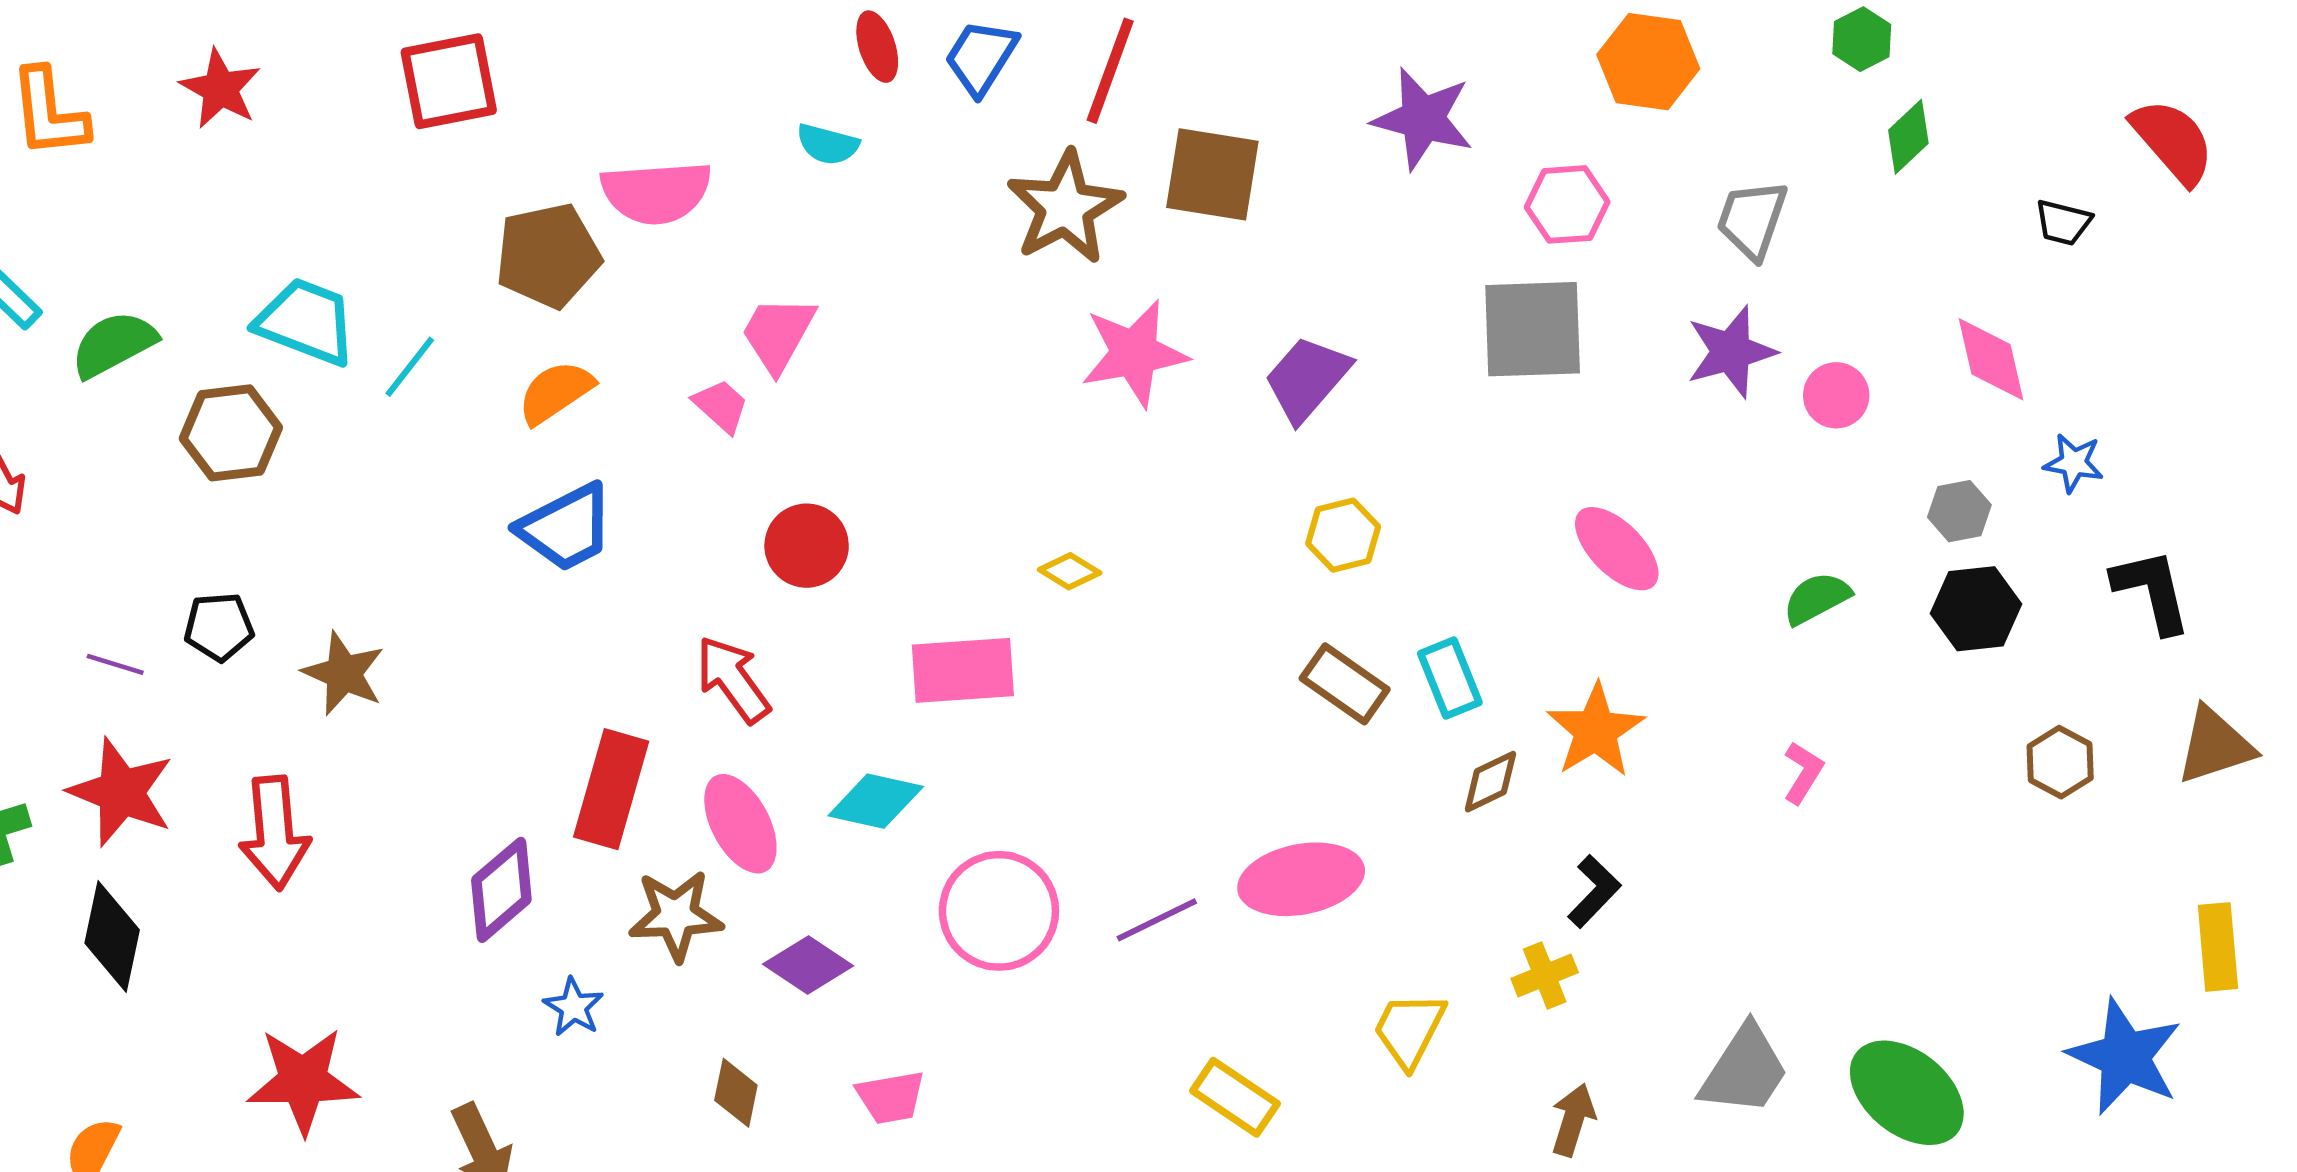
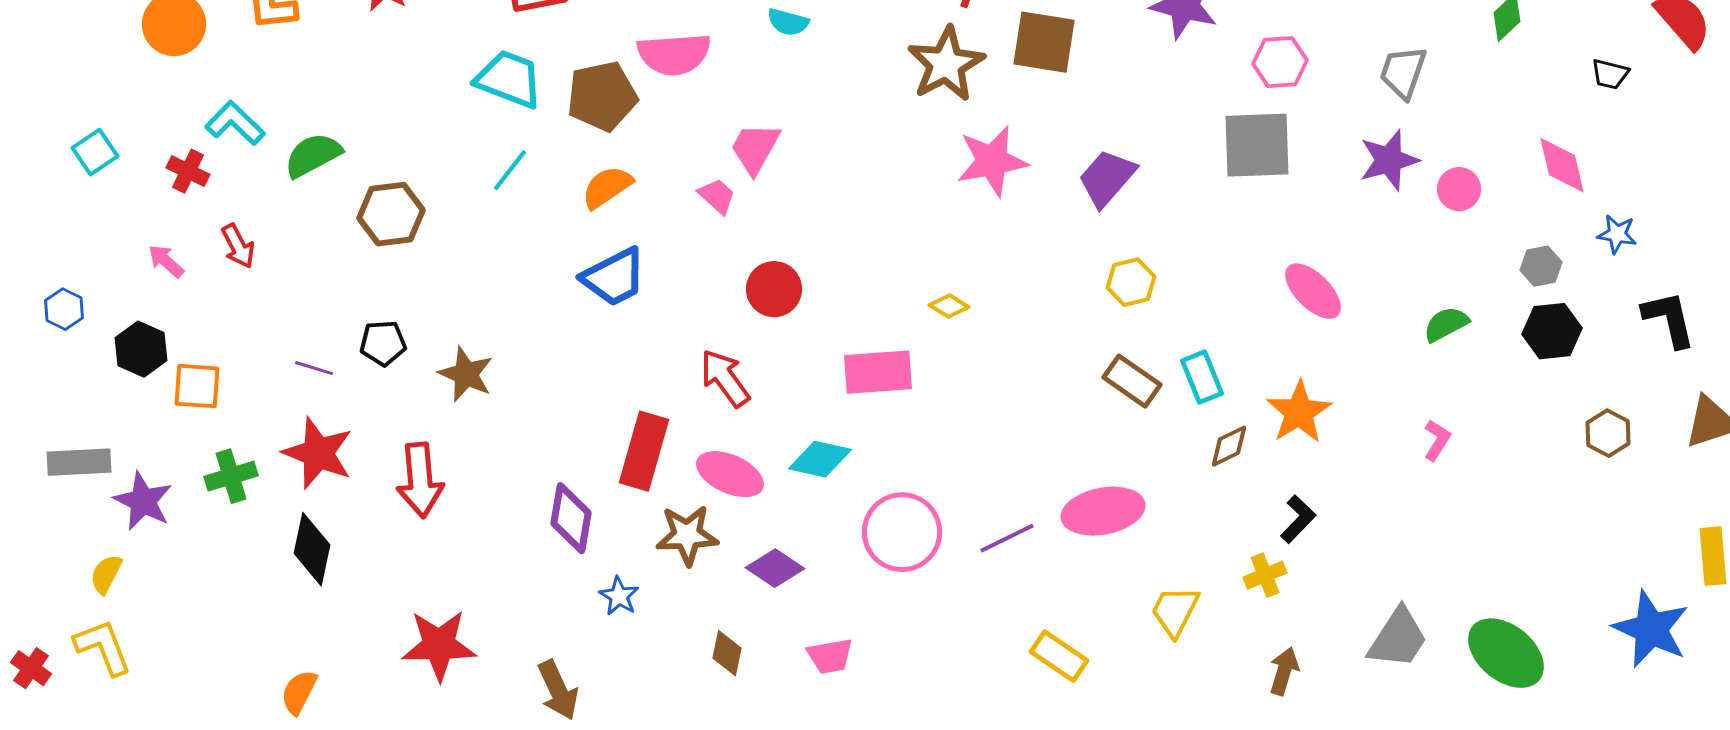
cyan trapezoid: (306, 322) -> (509, 79), moved
pink ellipse: (740, 824) -> (730, 474), turned -38
purple diamond: (501, 890) -> (571, 518), turned -40

